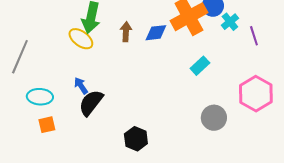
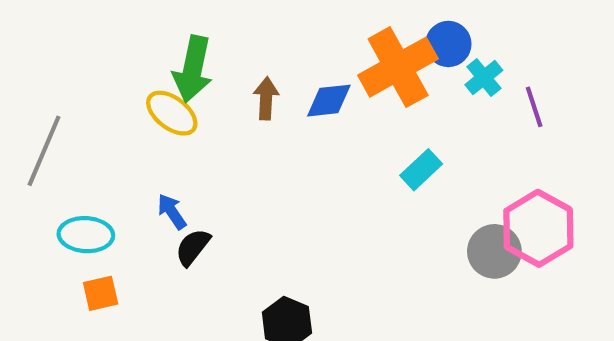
black semicircle: (91, 103) -> (193, 247), size x0.7
gray circle: (214, 118) -> (494, 251), moved

